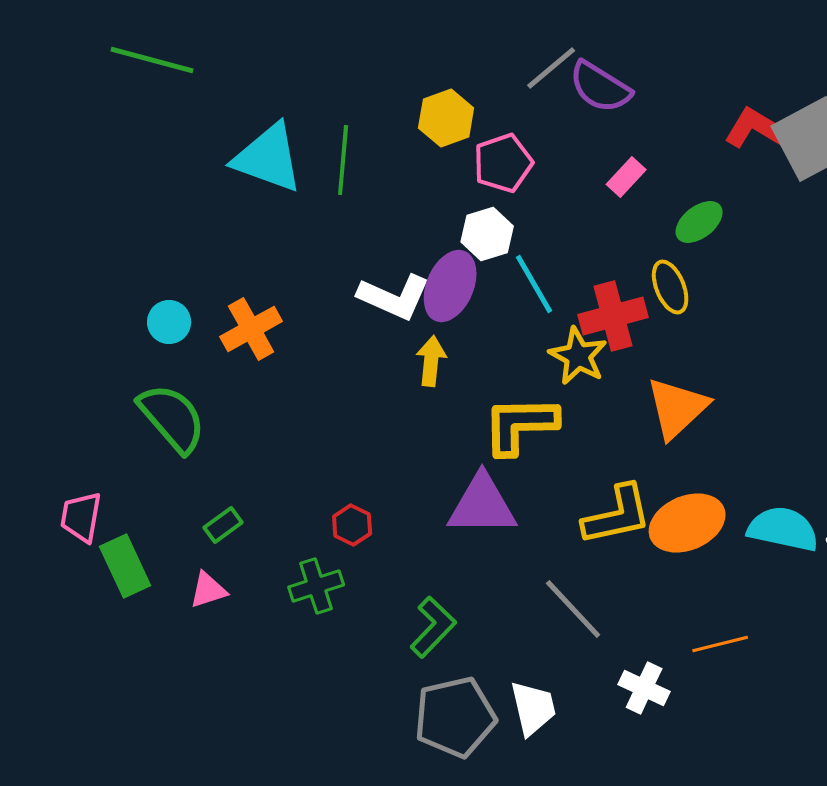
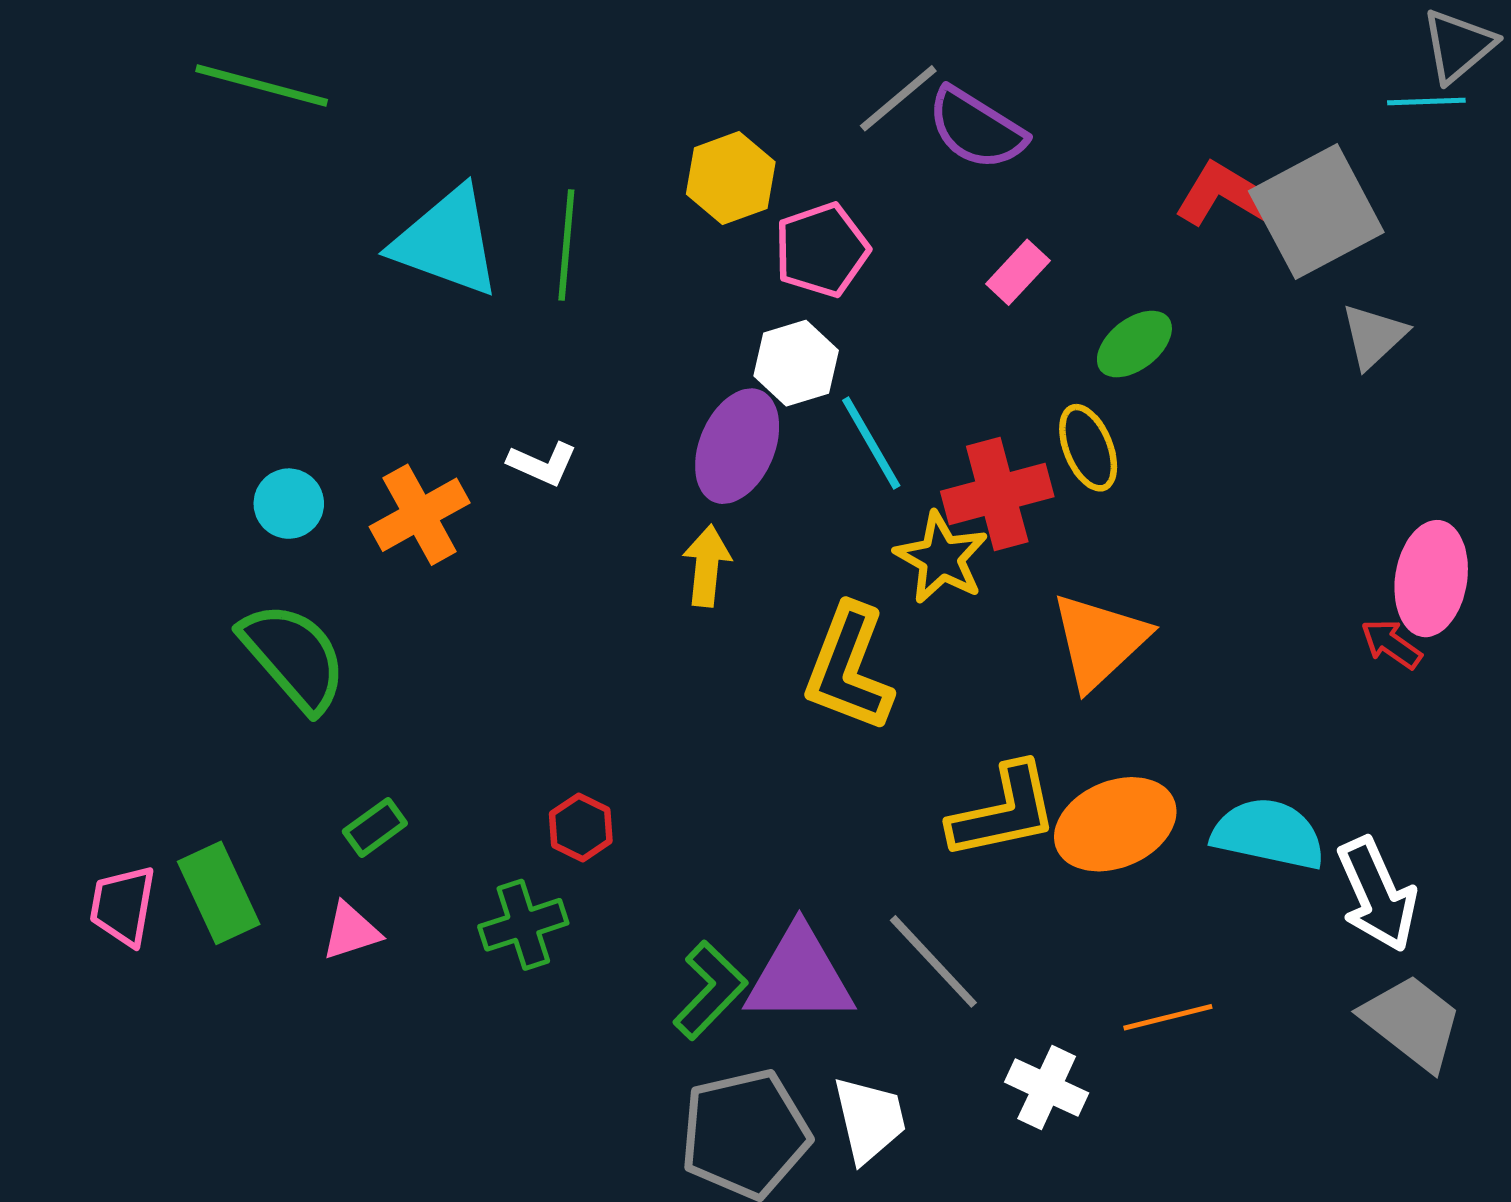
white L-shape: (394, 297) -> (542, 464), moved, size x0.6
yellow L-shape: (520, 425) -> (849, 668), turned -68
purple triangle: (482, 505) -> (799, 976), moved
pink trapezoid: (81, 517) -> (123, 906), moved

